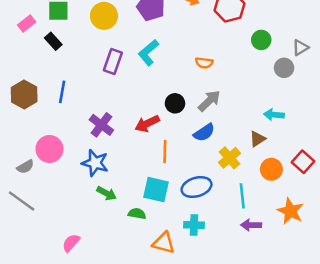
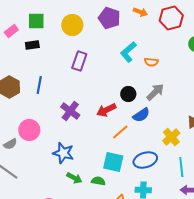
black rectangle: (53, 41) -> (32, 45), turned -56
cyan L-shape: (148, 53) -> (128, 52), moved
blue semicircle: (204, 133) -> (141, 115), moved
orange line: (165, 152) -> (120, 132), turned 48
blue star: (95, 163) -> (63, 153), moved
green arrow: (107, 193) -> (74, 178), moved

